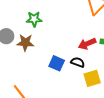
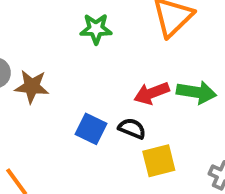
green star: (34, 19) -> (96, 29), moved

